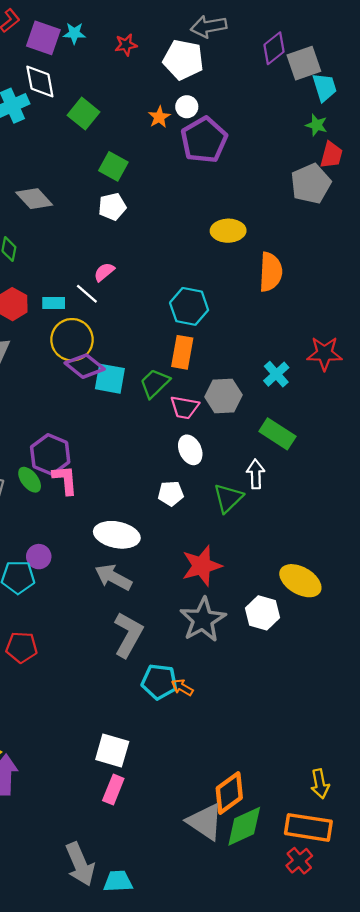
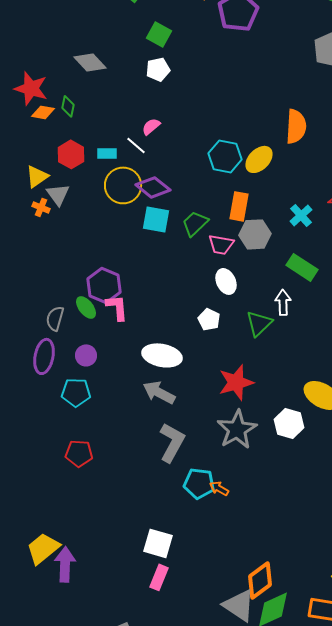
yellow ellipse: (228, 231) -> (259, 159), moved, turned -44
orange rectangle: (182, 352) -> (239, 206), moved
purple diamond: (85, 366) -> (153, 187), moved
white pentagon: (171, 493) -> (209, 319), turned 30
purple circle: (39, 557) -> (86, 355), moved

